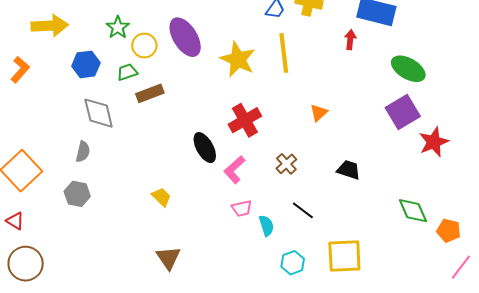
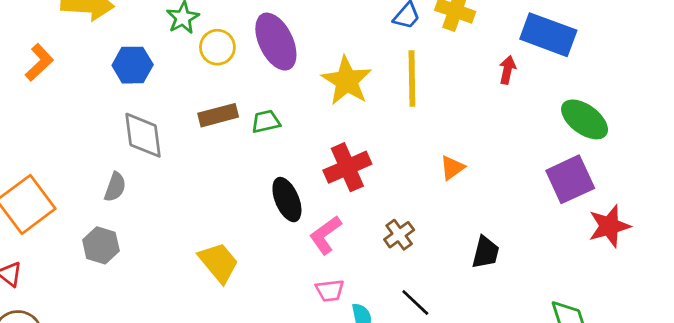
green trapezoid: (127, 72) -> (266, 122), moved
black trapezoid: (349, 170) -> (486, 252), turned 80
yellow trapezoid: (161, 197) -> (219, 263), size x1.5

